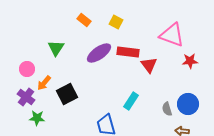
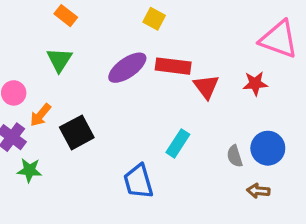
orange rectangle: (84, 20) -> (66, 16), moved
pink triangle: (172, 35) -> (279, 39), moved
red star: (190, 61) -> (255, 83), moved

